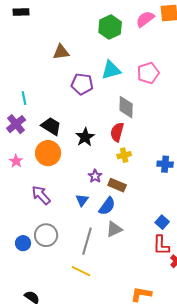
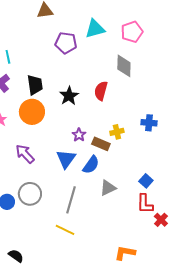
gray diamond: (126, 107) -> (124, 66), moved
black trapezoid: (51, 126) -> (35, 85), turned 50
yellow cross: (124, 155) -> (117, 132), moved
blue triangle: (82, 200) -> (66, 159), size x1.5
gray triangle: (114, 229) -> (108, 188), moved

